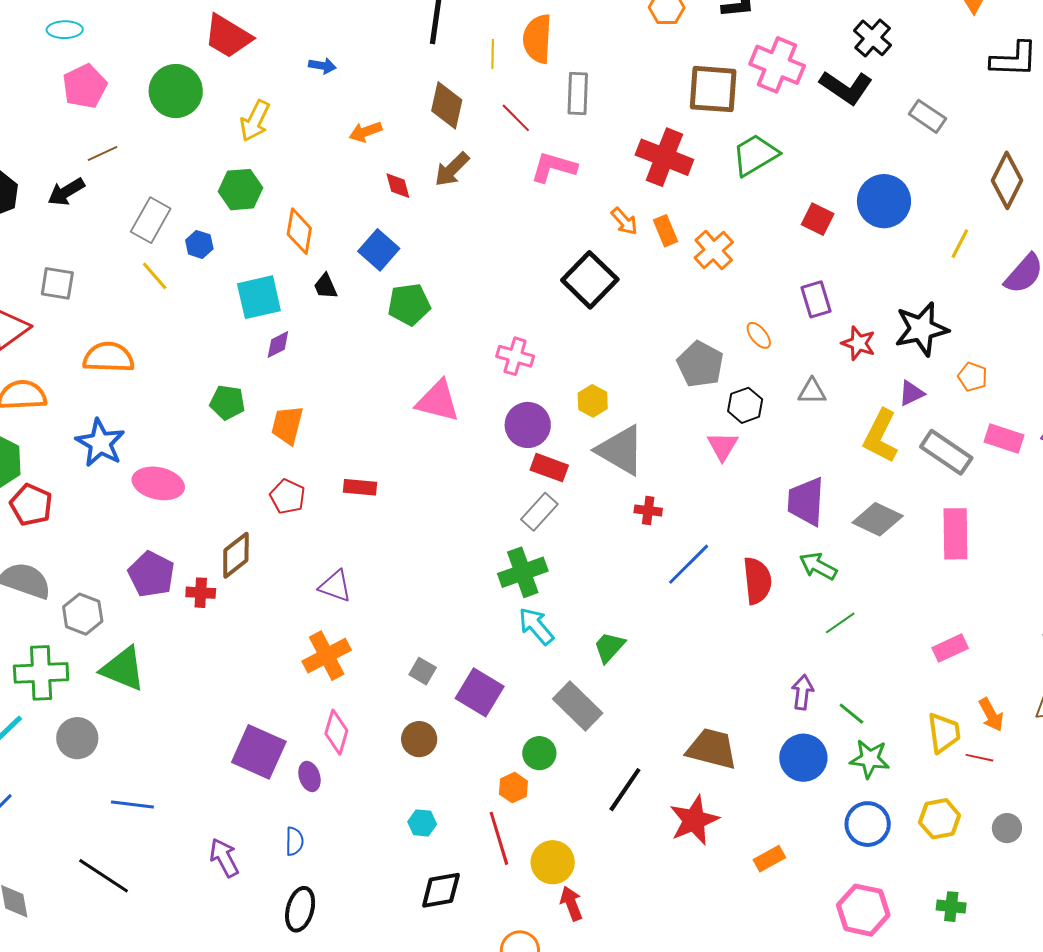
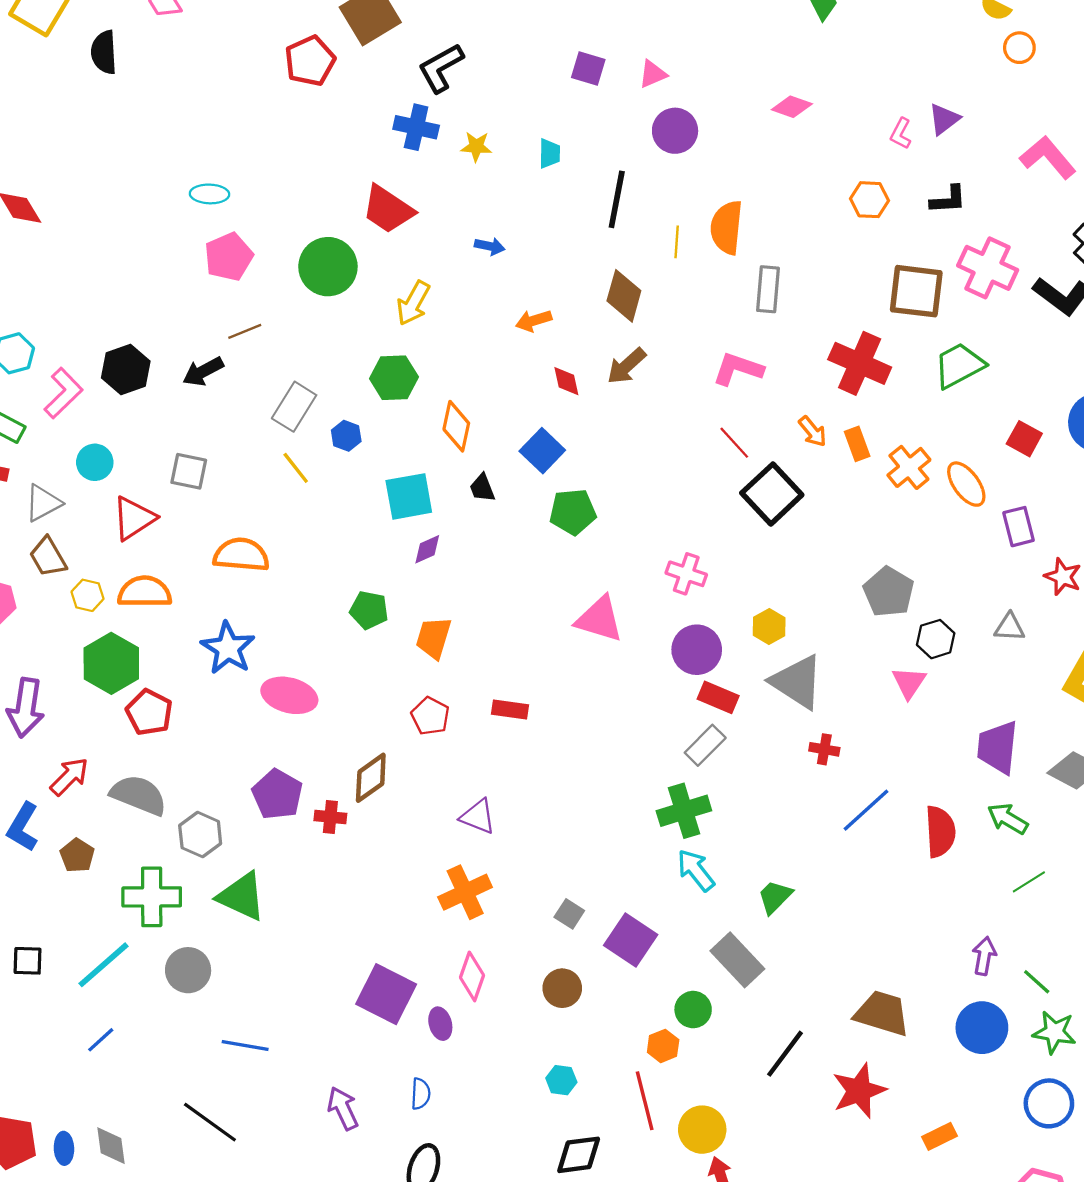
red line: (516, 118) -> (734, 443), moved
orange ellipse: (759, 335) -> (966, 484), moved, size x1.5

